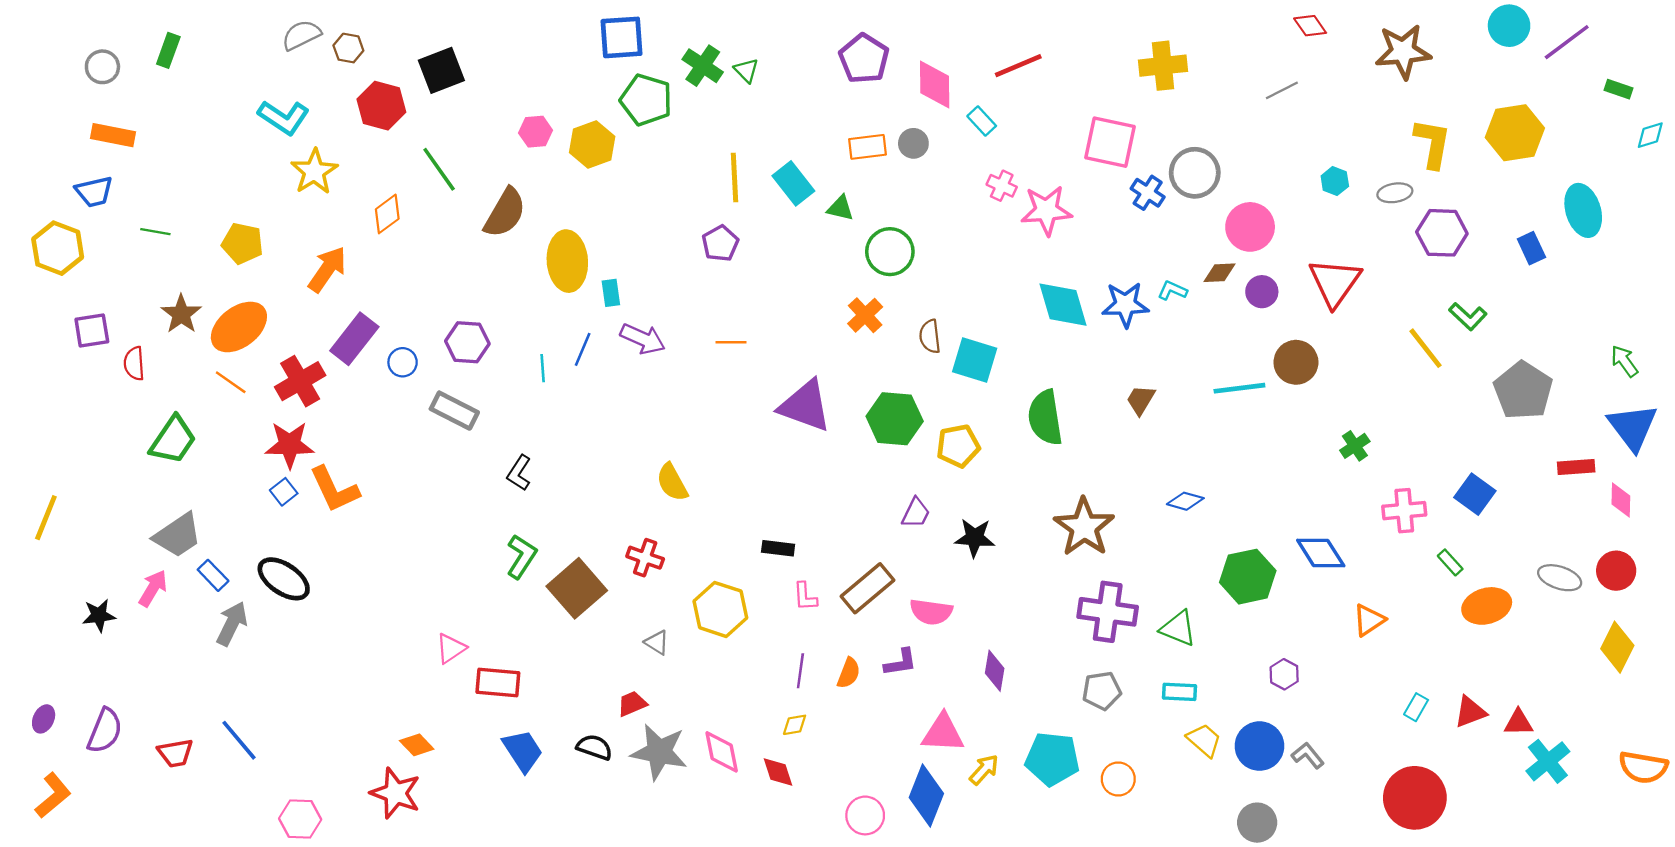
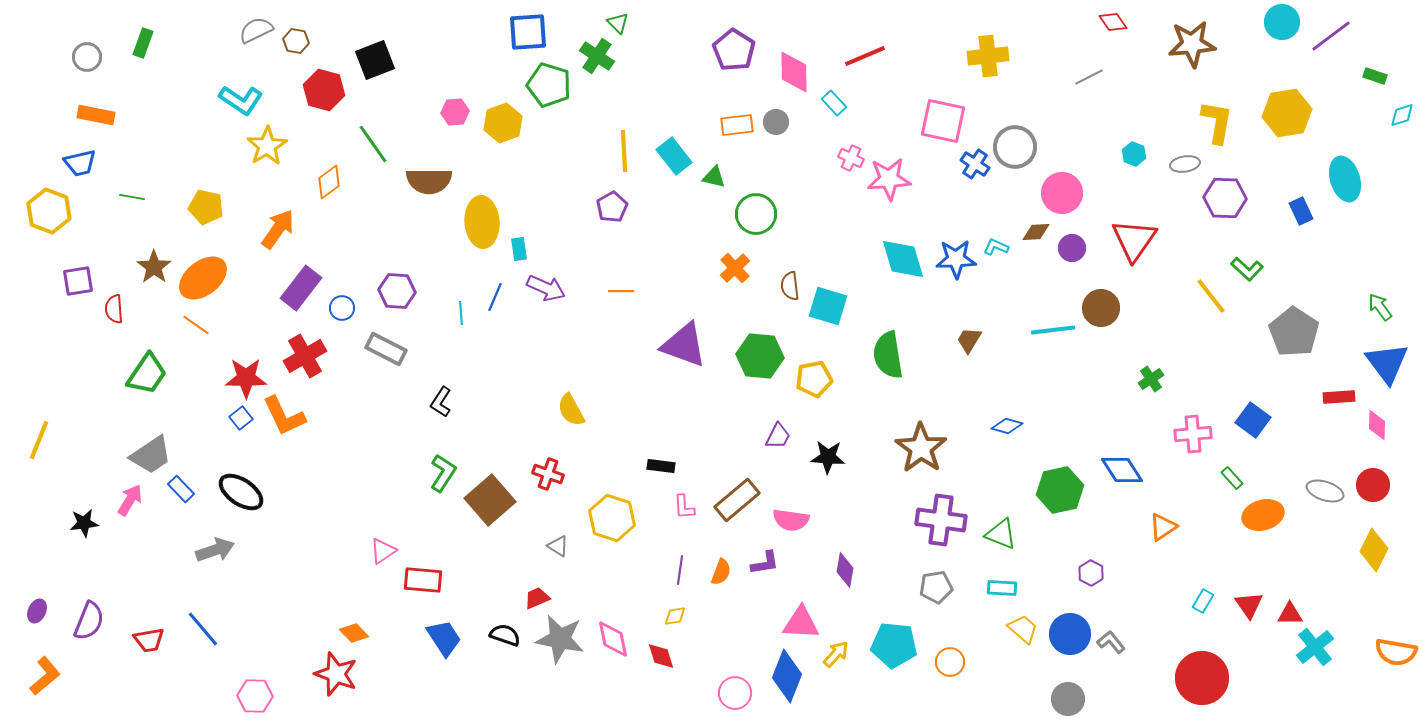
green triangle: (746, 70) -> (618, 23), moved
brown semicircle: (505, 213) -> (429, 181), turned 60
red cross: (300, 381) -> (305, 356), moved
gray arrow: (232, 624) -> (215, 550), moved, turned 45
red triangle: (1470, 712) -> (1249, 605), turned -44

